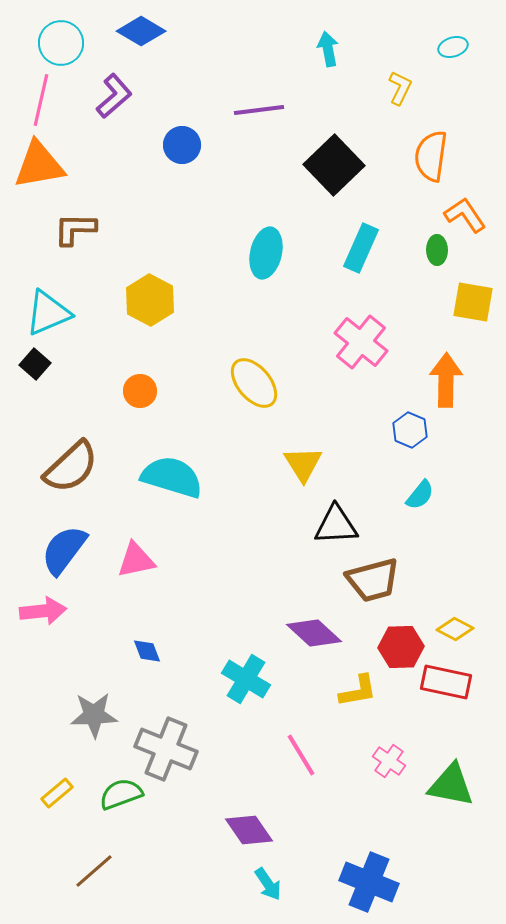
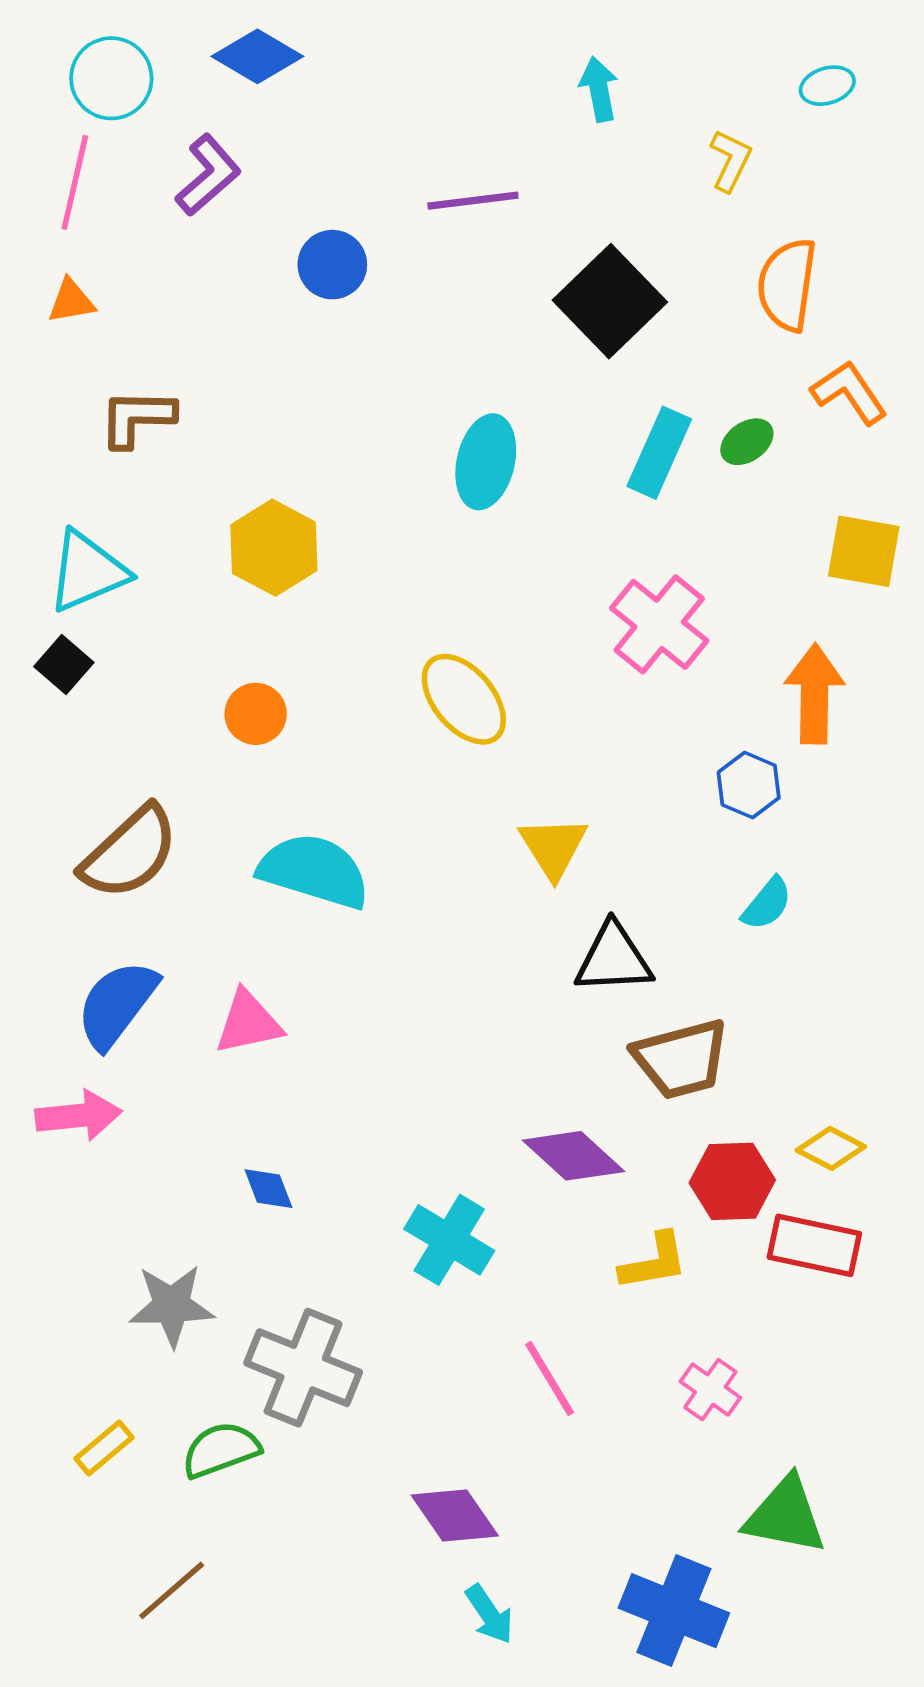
orange triangle: (39, 165) -> (71, 301), size x0.5
green ellipse: (437, 250) -> (747, 442), moved, turned 56
green triangle: (451, 785) -> (785, 1516), moved

